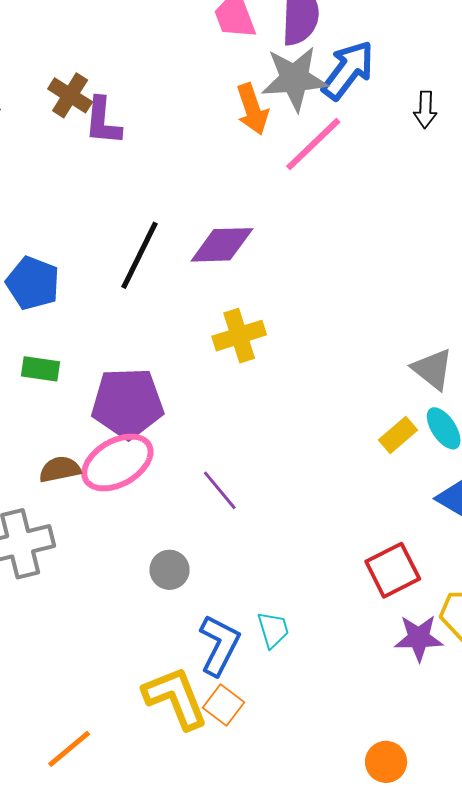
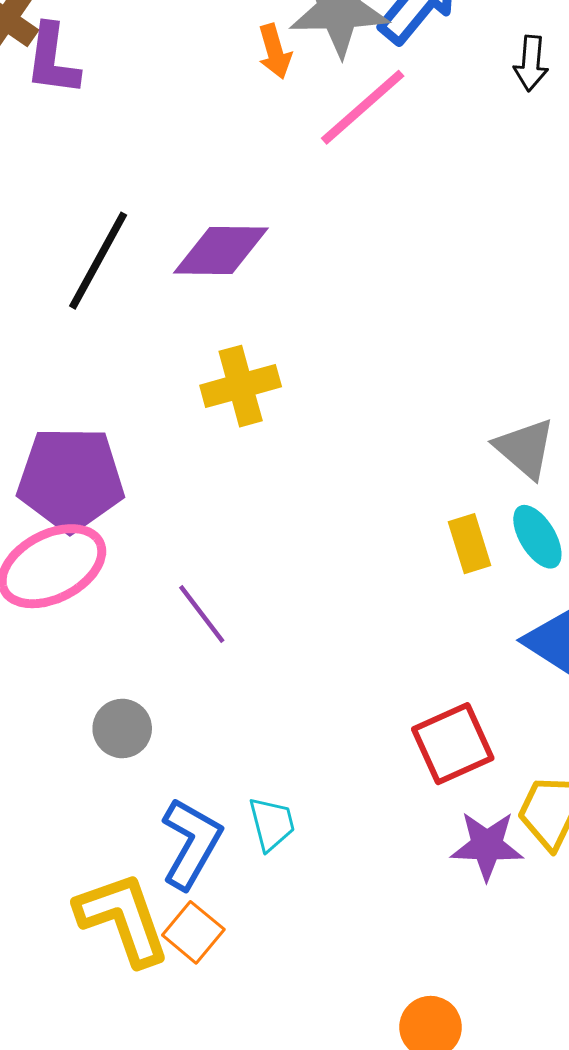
orange arrow: (252, 109) -> (275, 51), size x0.7
yellow rectangle: (398, 435) -> (469, 544), turned -69

